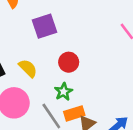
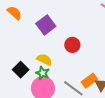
green star: (63, 92) -> (43, 73), moved

